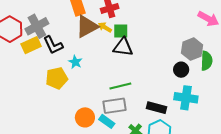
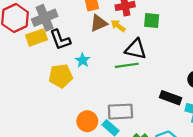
brown triangle: (87, 26) -> (99, 23), size x0.7
green square: (121, 31) -> (152, 21), moved
green line: (120, 86) -> (127, 65), moved
black rectangle: (156, 108) -> (171, 98), moved

